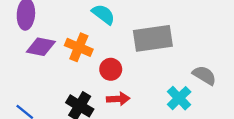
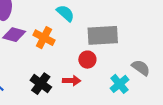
red circle: (111, 69) -> (87, 60), moved

